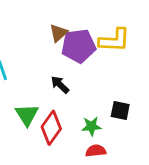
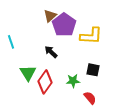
yellow L-shape: (114, 40) -> (91, 36), moved
purple pentagon: (79, 46) -> (64, 25), turned -30
red semicircle: (96, 151) -> (90, 98), moved, turned 56

